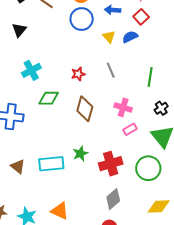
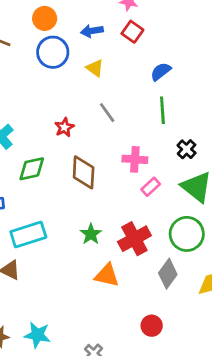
blue semicircle: (130, 37) -> (161, 72), moved
cyan rectangle: (51, 164) -> (28, 234), moved
gray diamond: (113, 199) -> (168, 274), moved
orange triangle: (60, 211) -> (107, 275), moved

